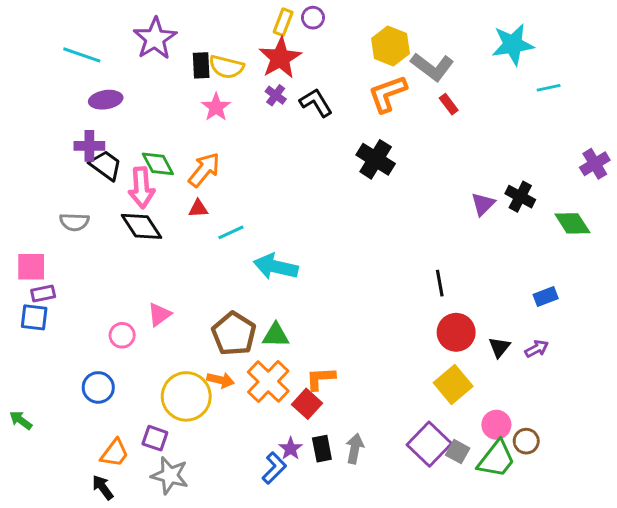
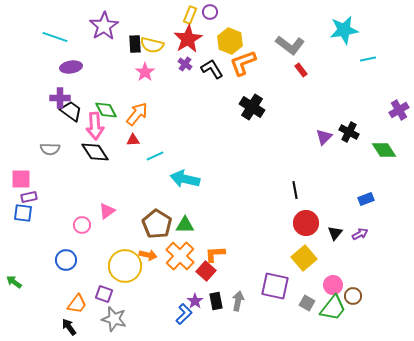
yellow hexagon: (391, 46) -> (230, 41), moved
orange L-shape: (388, 94) -> (243, 63), moved
purple square: (429, 444) -> (275, 286), moved, turned -32

